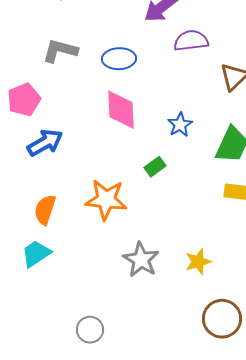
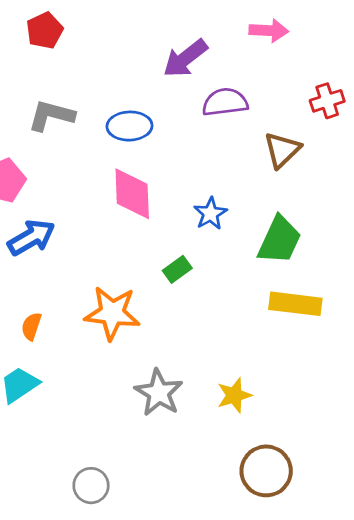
orange semicircle: (45, 210) -> (31, 326), size x0.7

